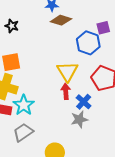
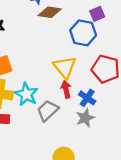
cyan star: (24, 105) -> (26, 94), moved
gray trapezoid: (23, 132) -> (48, 111), moved

